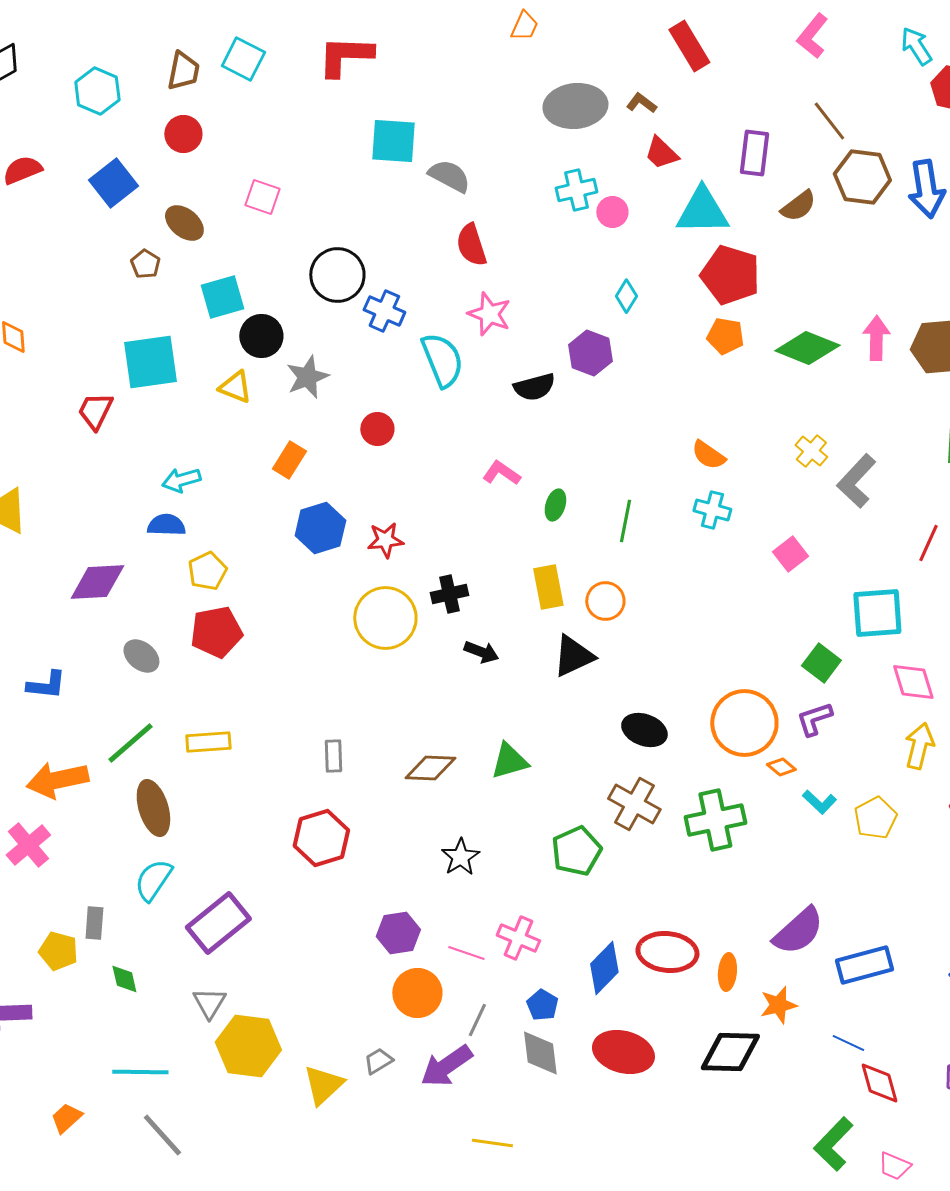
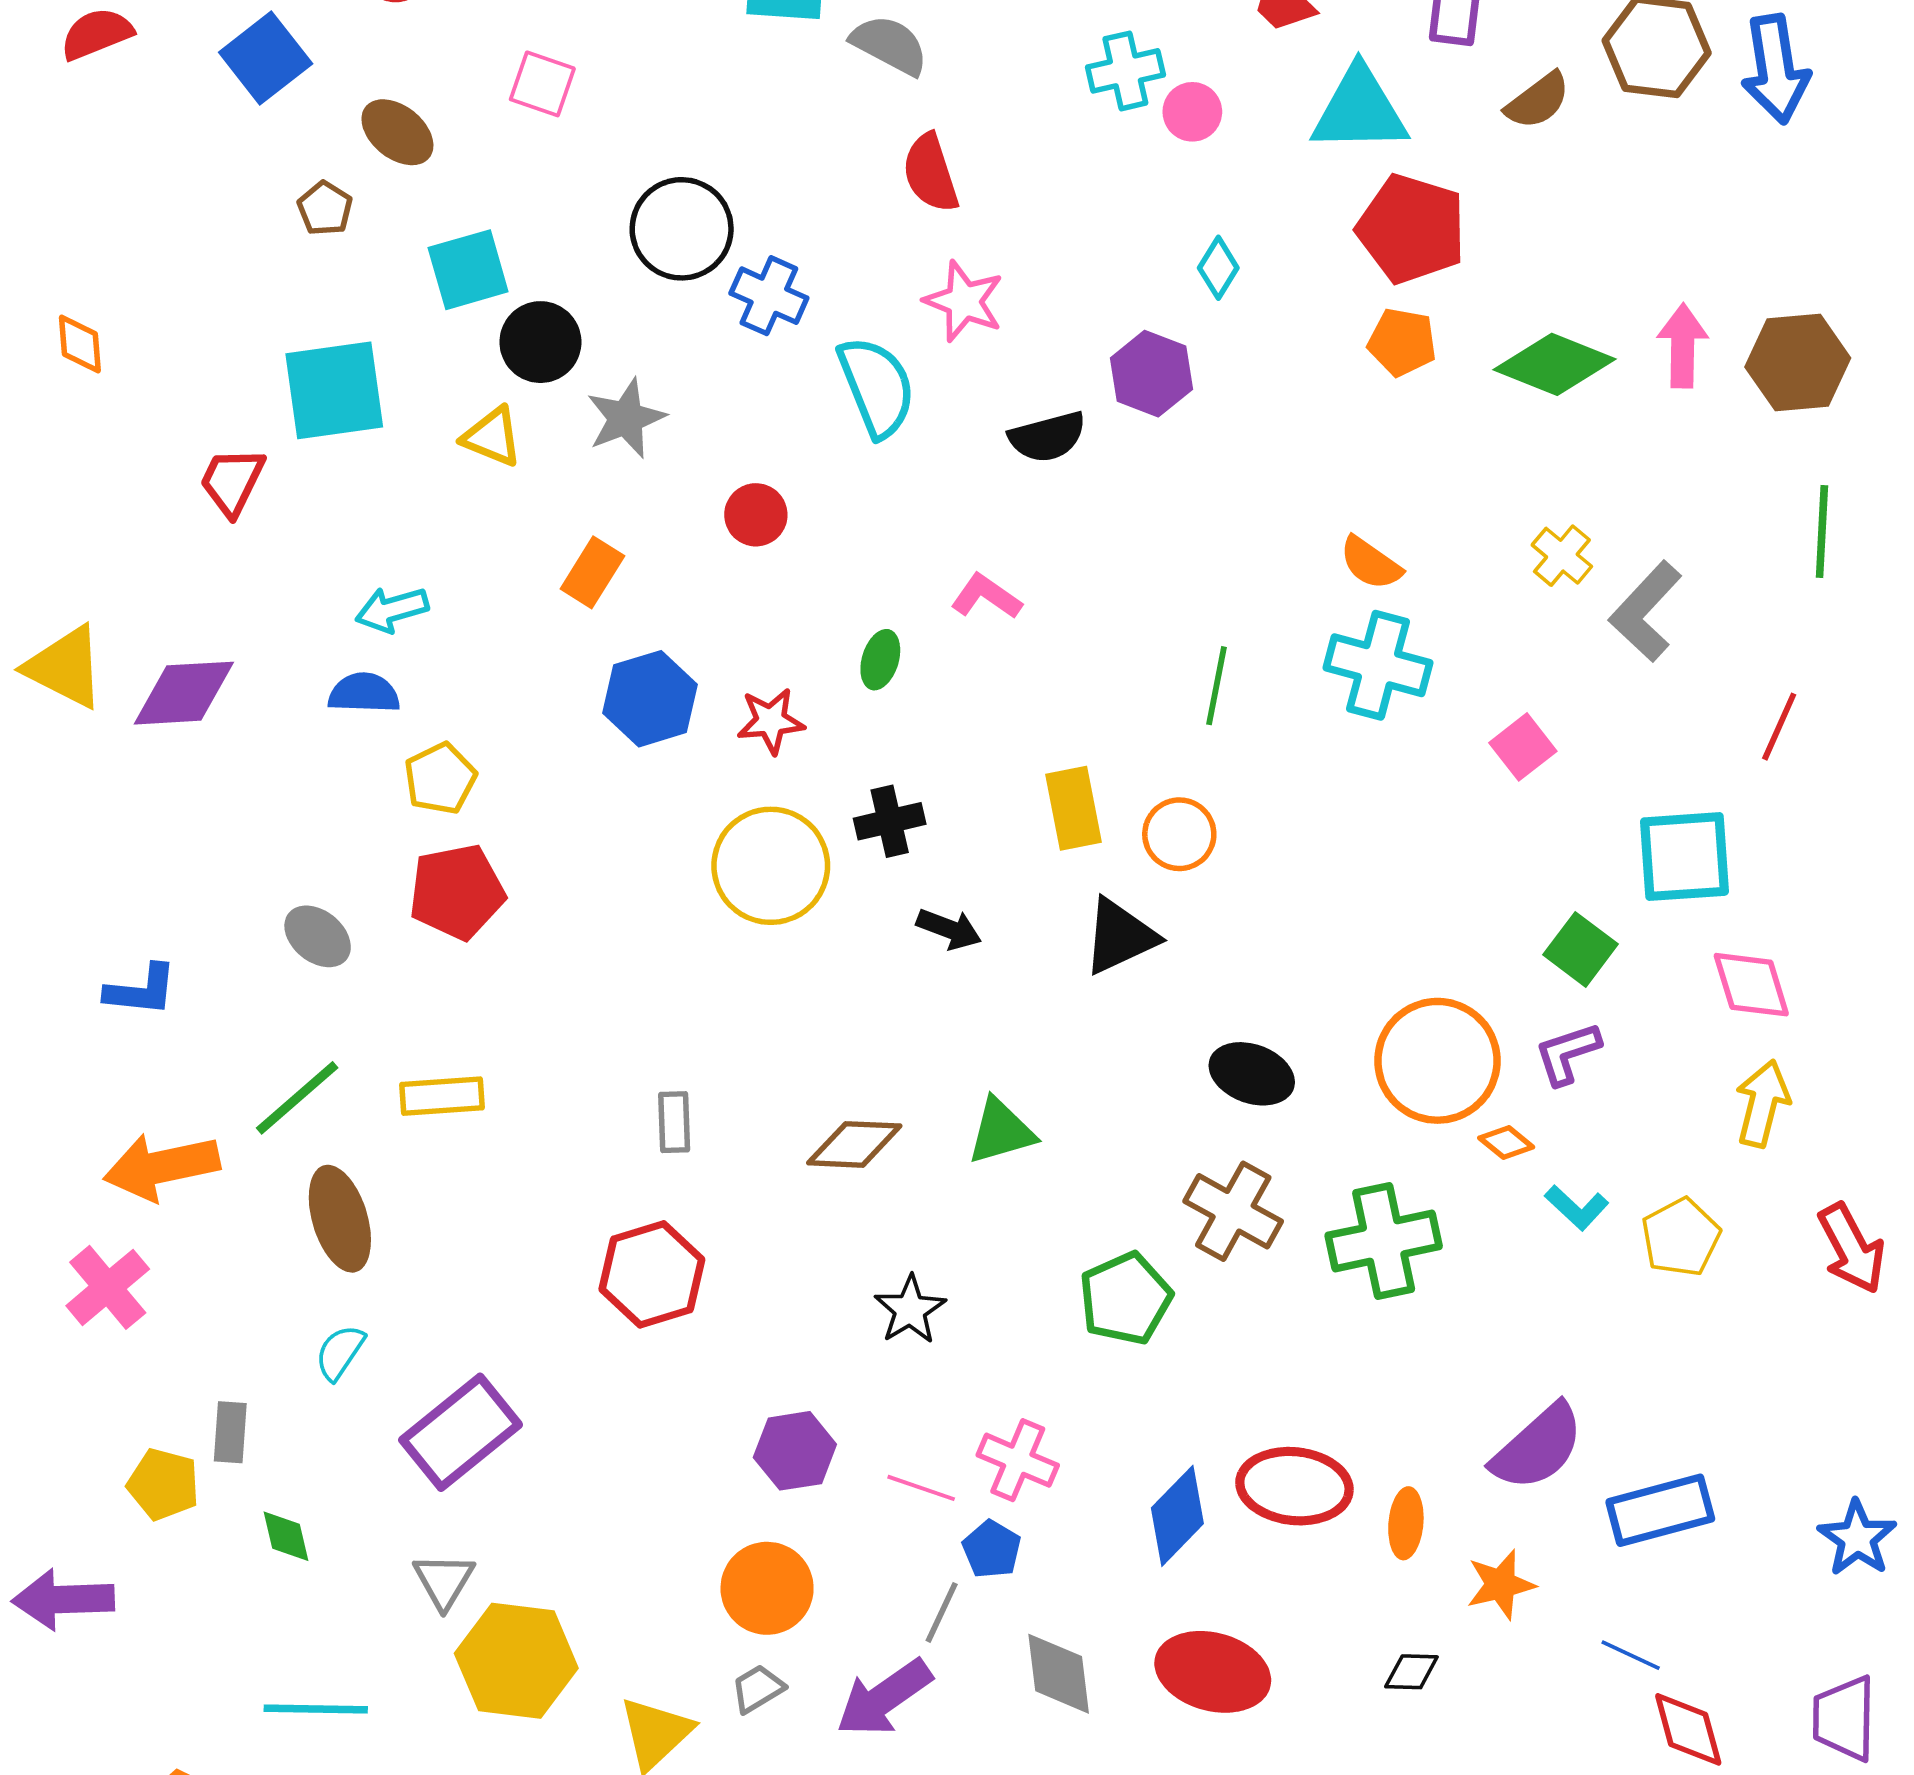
green ellipse: (555, 505) -> (880, 660), moved
cyan cross: (712, 510) -> (1378, 665), size x1.5
purple diamond: (97, 582) -> (184, 693), moved
cyan semicircle: (153, 880) -> (340, 1352), size x0.7
orange circle: (417, 993) -> (767, 1588), moved
blue pentagon: (542, 1005) -> (992, 1549), moved
black diamond: (730, 1052) -> (1411, 1672), size x0.5

